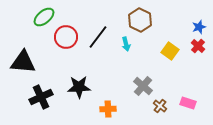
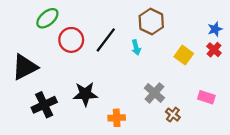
black triangle: (23, 62) -> (25, 67), turned -32
pink rectangle: (188, 103) -> (206, 97), moved

